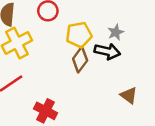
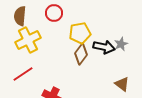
gray star: (116, 32) -> (121, 44), moved

